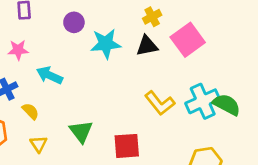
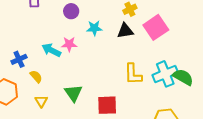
cyan star: (106, 44) -> (94, 28), size x0.7
pink star: (18, 50) -> (69, 44), moved
yellow L-shape: (160, 103) -> (133, 74), turned 35

